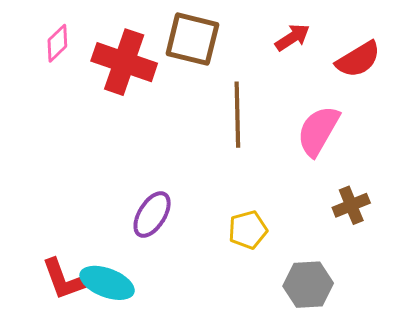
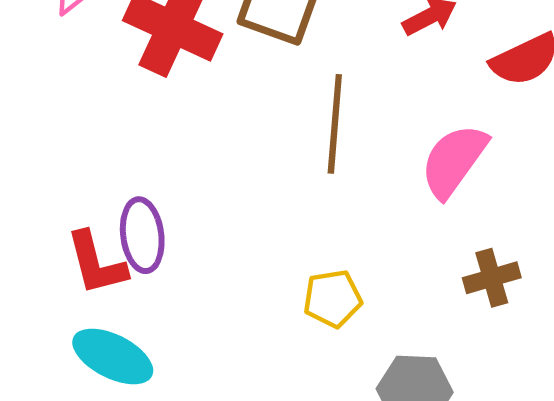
purple ellipse: (152, 214) -> (142, 235), moved, turned -45
red L-shape: (63, 279) -> (96, 263), moved

